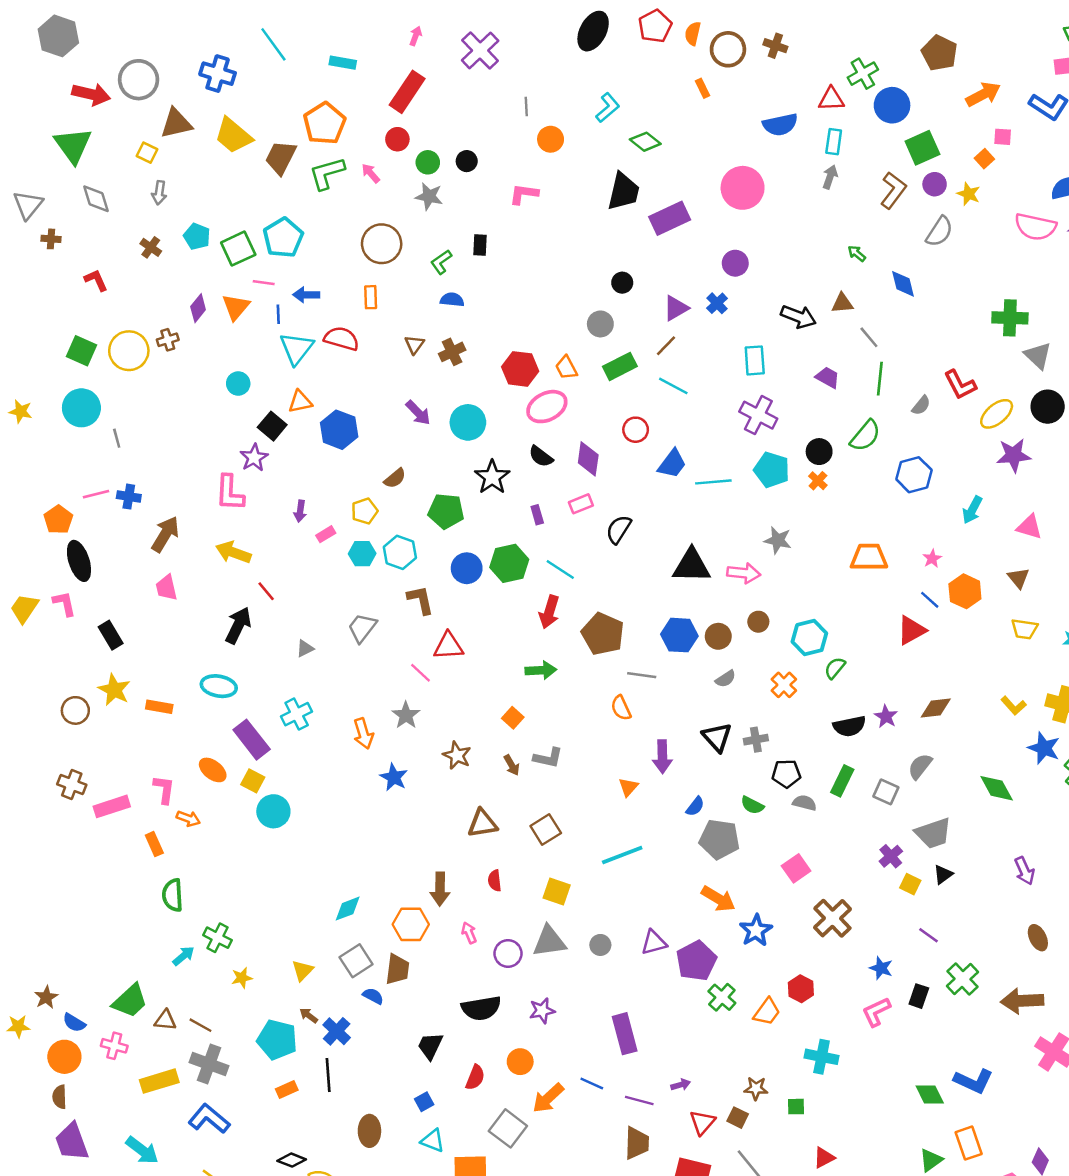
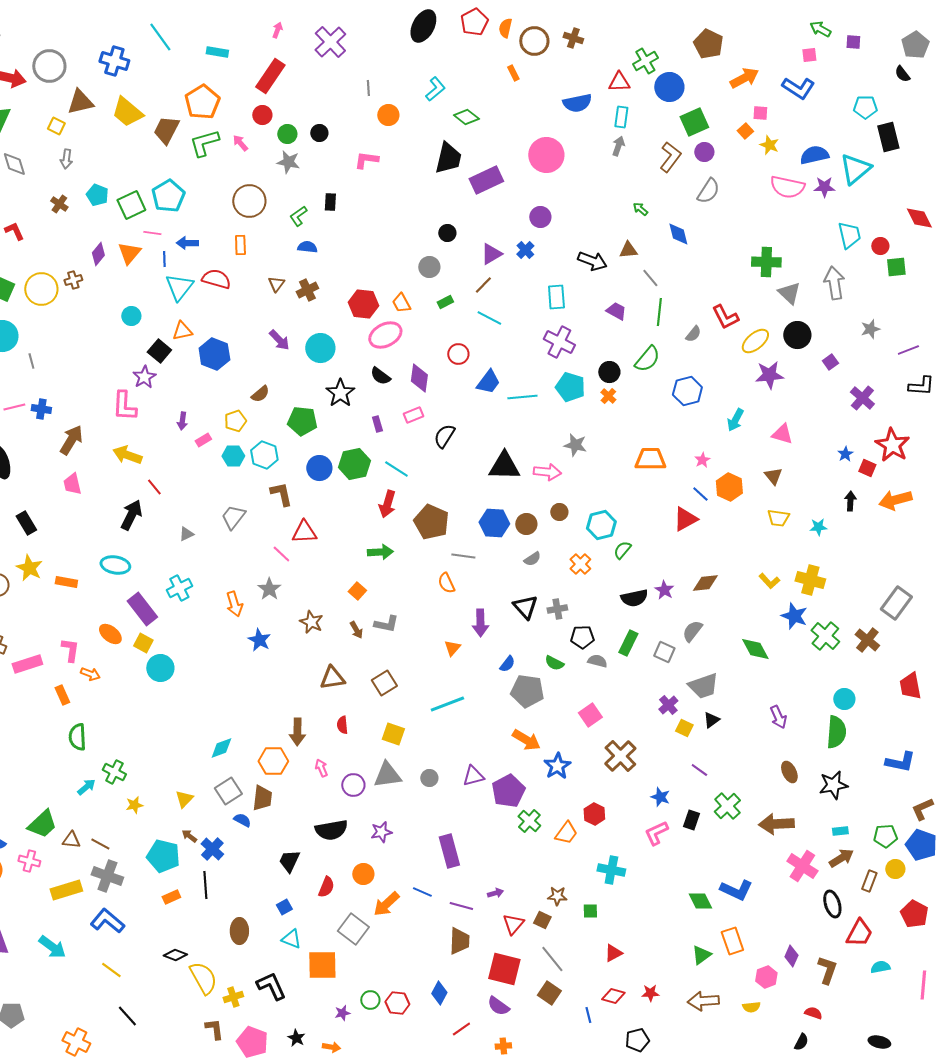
yellow star: (969, 194) -> (769, 145), moved
green rectangle: (620, 366) -> (445, 302), size x0.6

